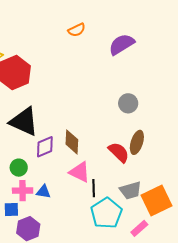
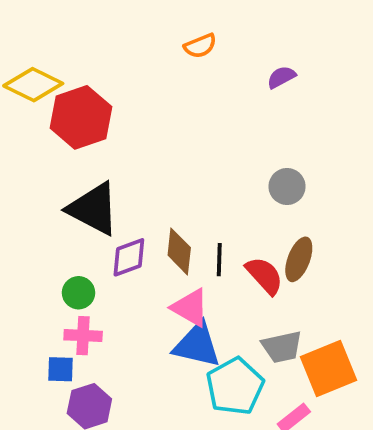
purple semicircle: (122, 44) -> (281, 77), size x0.6
black line: (94, 188) -> (219, 260), moved
blue triangle: (44, 192) -> (197, 345), moved, size x1.8

